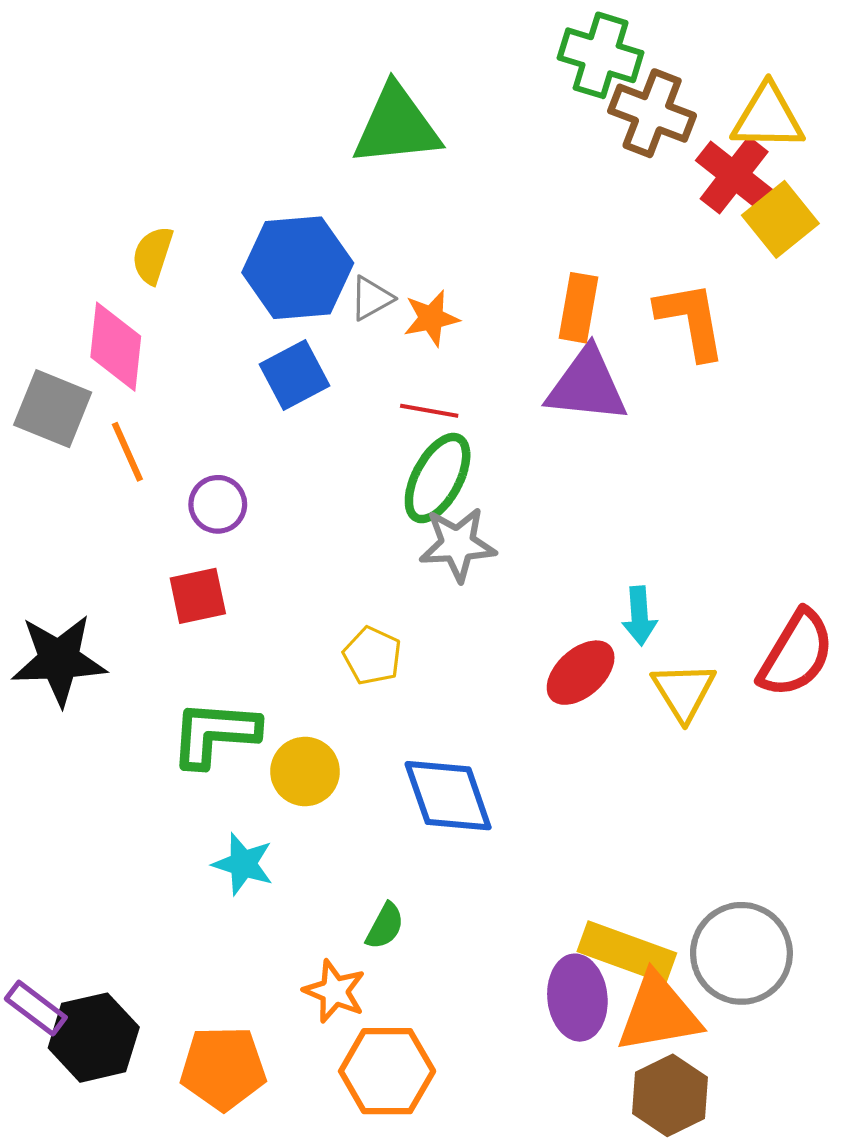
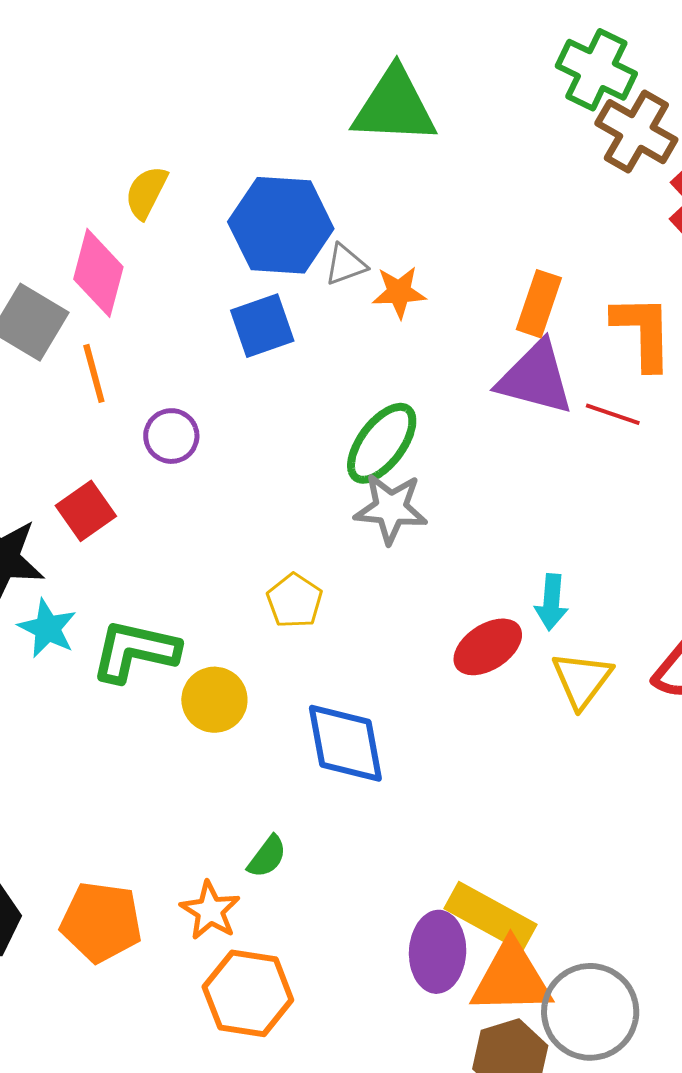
red line: (429, 411) -> (613, 414), moved
red square: (198, 596) -> (86, 511), moved, turned -32
cyan star: (243, 864) -> (47, 628), moved
gray circle: (741, 953) -> (590, 1012), moved
orange pentagon: (223, 1068) -> (101, 922), moved

